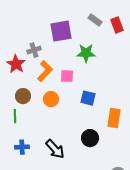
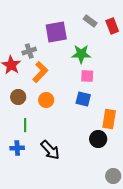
pink square: (67, 76) -> (87, 76), moved
green line: (15, 116) -> (25, 125), moved
black circle: (90, 138) -> (98, 139), moved

